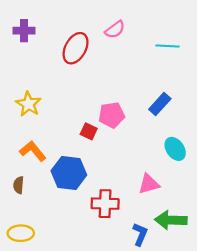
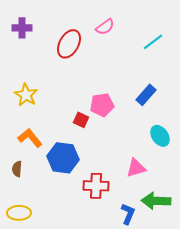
cyan line: (167, 46) -> (153, 42), turned -40

